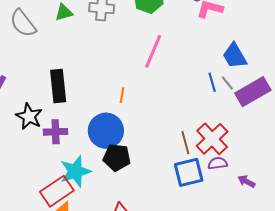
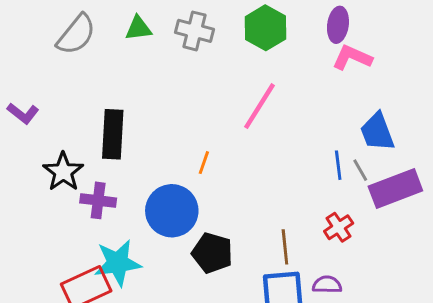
gray semicircle: (23, 23) -> (76, 35), turned -112
red cross: (212, 139) -> (339, 227), moved, size x0.6
black pentagon: (117, 157) -> (212, 253), moved

